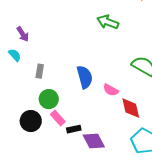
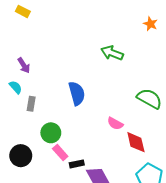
gray rectangle: (40, 71) -> (31, 104), moved
blue semicircle: (85, 77) -> (77, 93), moved
black circle: (31, 121) -> (21, 156), moved

